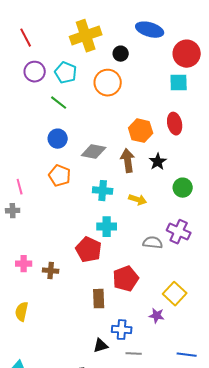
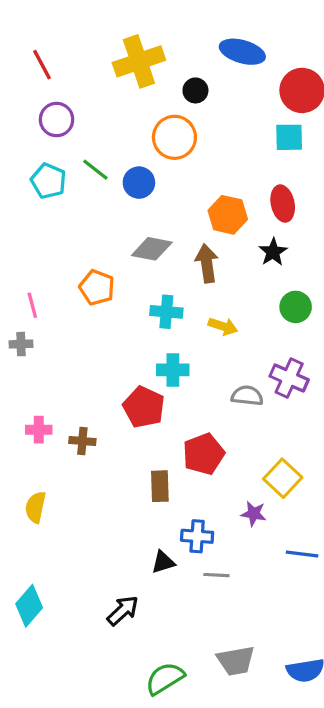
cyan pentagon: (66, 73) -> (48, 181), moved
blue circle: (58, 139) -> (139, 183), moved
black star: (158, 162) -> (273, 252), moved
blue line: (187, 355) -> (302, 554), moved

